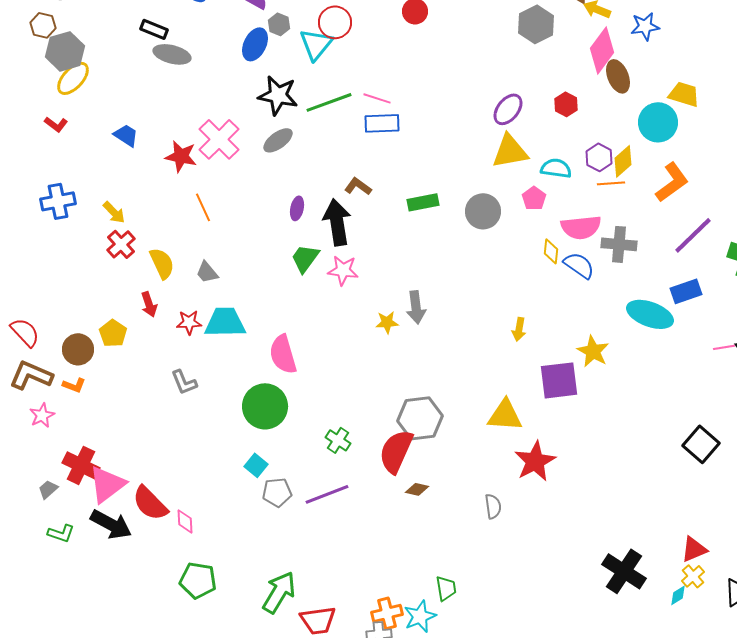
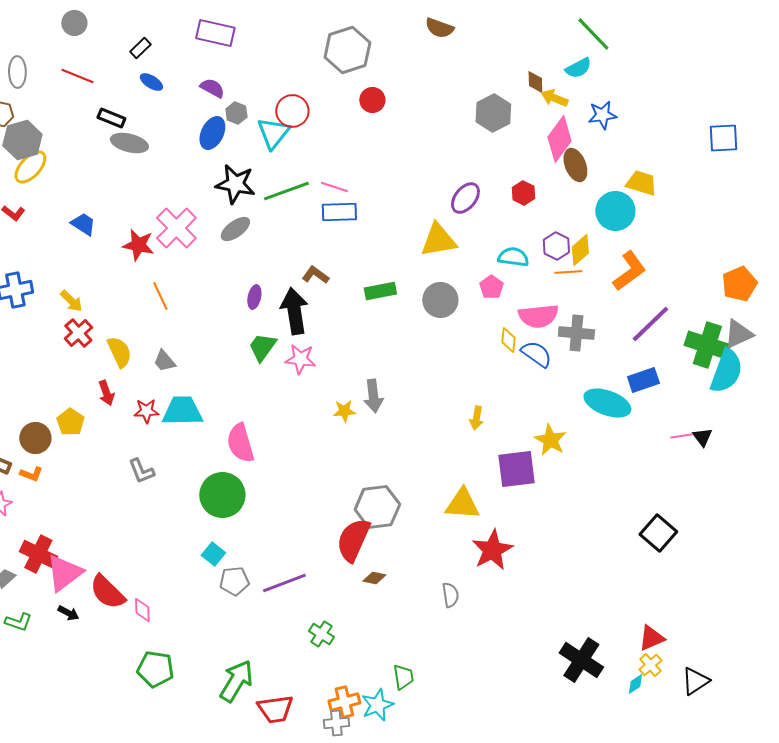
yellow triangle: (510, 151) -> (438, 240), moved
green cross: (338, 440) -> (321, 634), moved
black arrow: (111, 524) -> (68, 613), size x0.5

